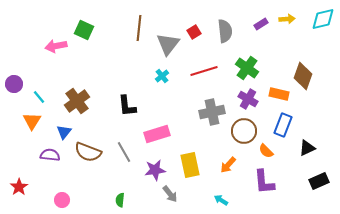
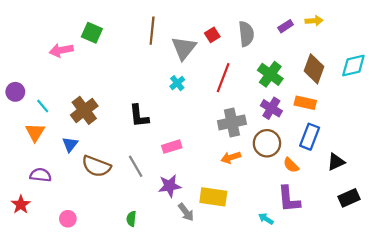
cyan diamond: (323, 19) -> (353, 66), moved
red line: (204, 71) -> (223, 78), turned -52
brown diamond: (303, 76) -> (314, 69), moved
pink rectangle: (157, 134) -> (172, 147), size x0.7
purple semicircle: (50, 155) -> (40, 175), moved
yellow rectangle: (190, 165) -> (213, 197), moved, turned -70
orange arrow: (228, 165) -> (231, 157), moved, turned 30
cyan arrow: (221, 200) -> (266, 219), moved

